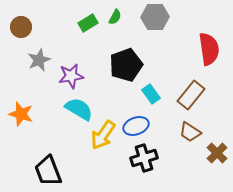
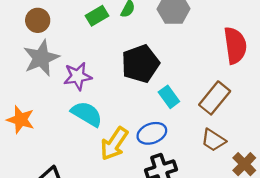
brown circle: (21, 27) -> (38, 20), moved
gray star: (39, 60) -> (41, 58), size x1.4

